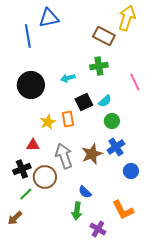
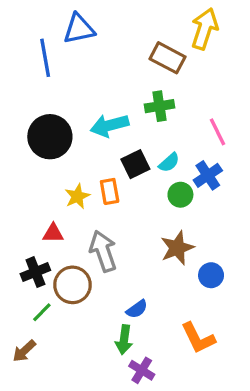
cyan arrow: (68, 78) -> (110, 125), size x1.6
blue cross: (116, 147) -> (208, 175), moved
brown star: (92, 154) -> (177, 248), moved
blue semicircle: (85, 192) -> (137, 309), turned -80
purple cross: (98, 229) -> (142, 370), moved

